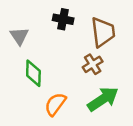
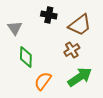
brown trapezoid: (103, 32) -> (80, 25), turned 60

